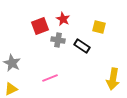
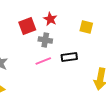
black rectangle: (82, 46) -> (69, 57), moved, turned -42
pink line: (50, 78) -> (43, 61), moved

